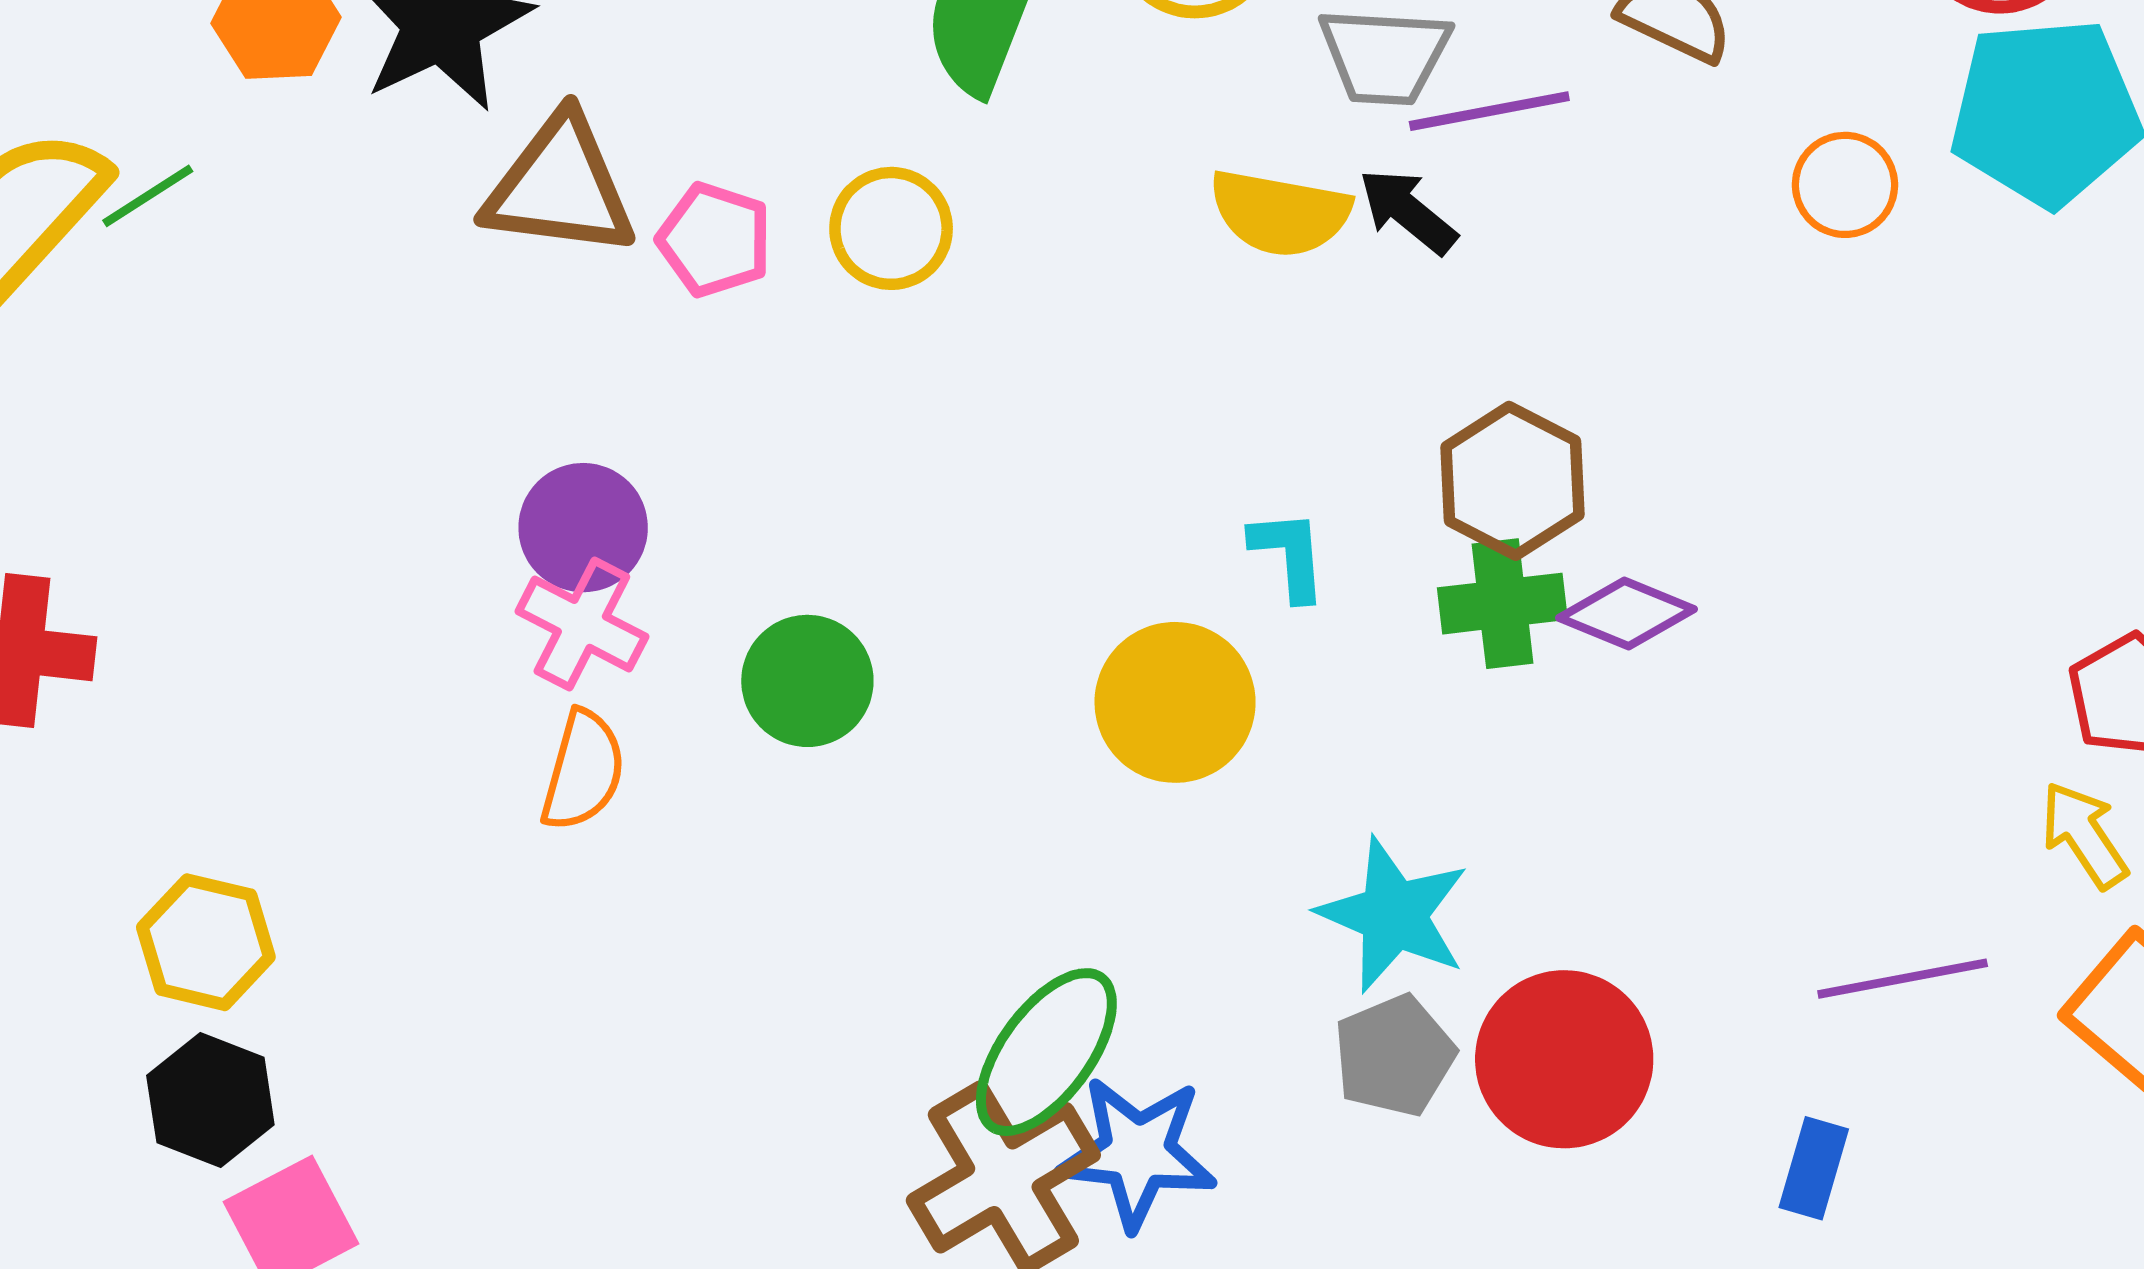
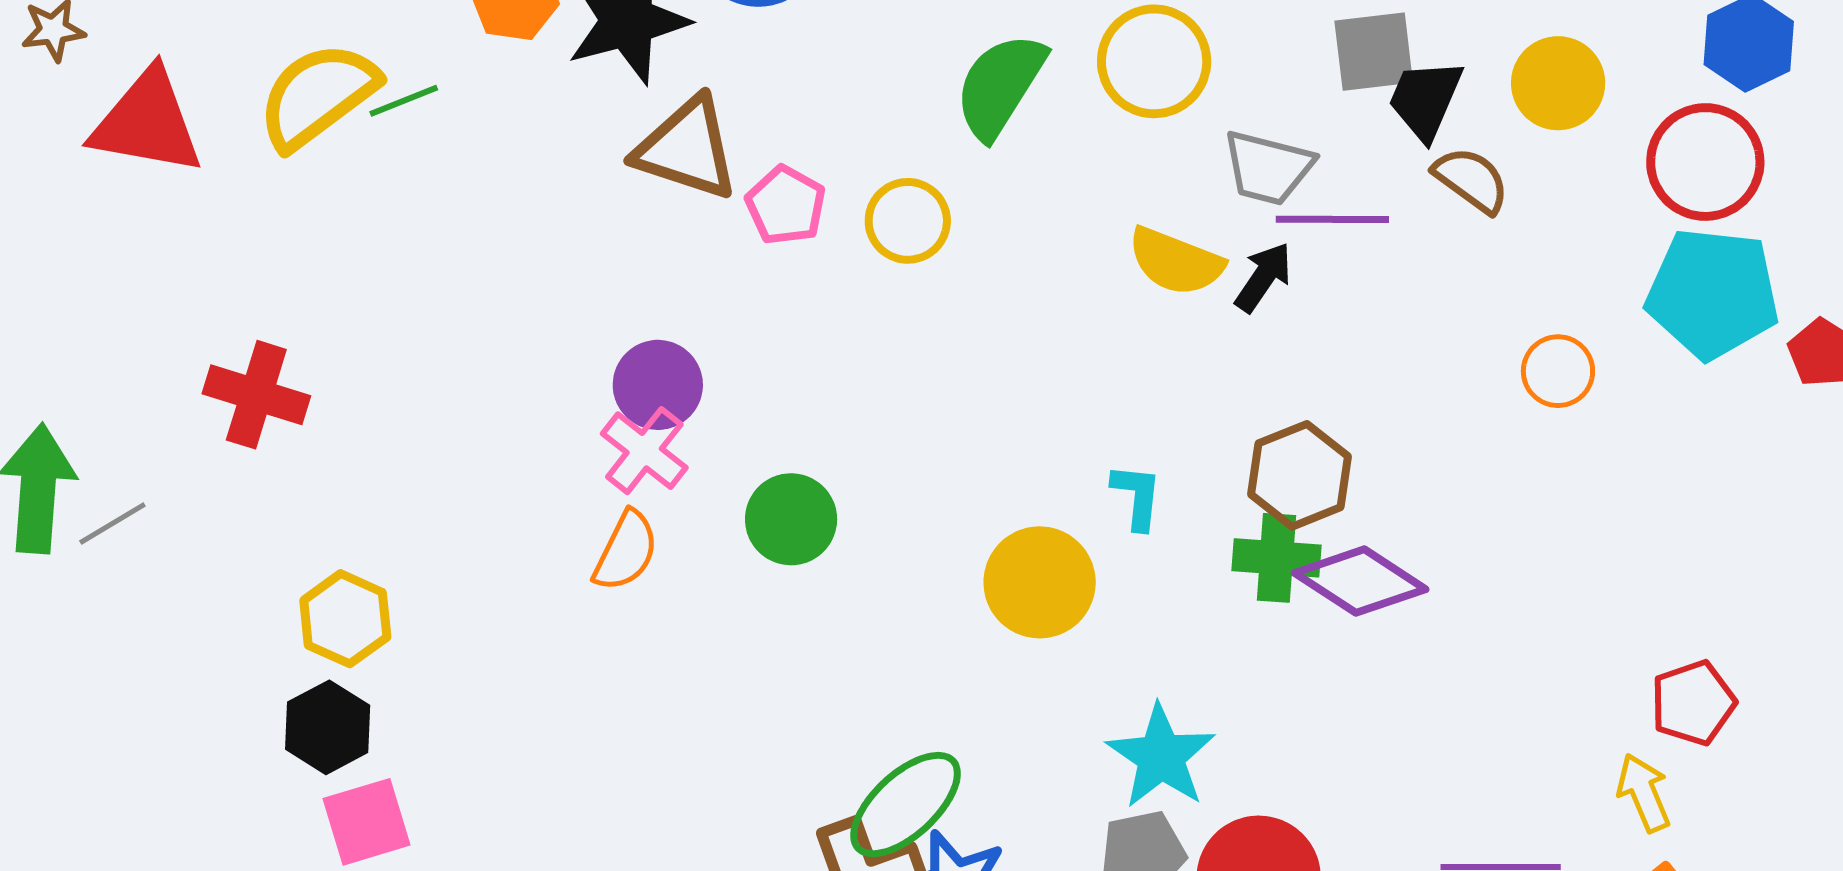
orange circle: (1845, 185) -> (1558, 371), moved
black arrow: (1408, 211) -> (1263, 277), turned 74
purple diamond: (1627, 614) -> (1360, 581), size x1.4

